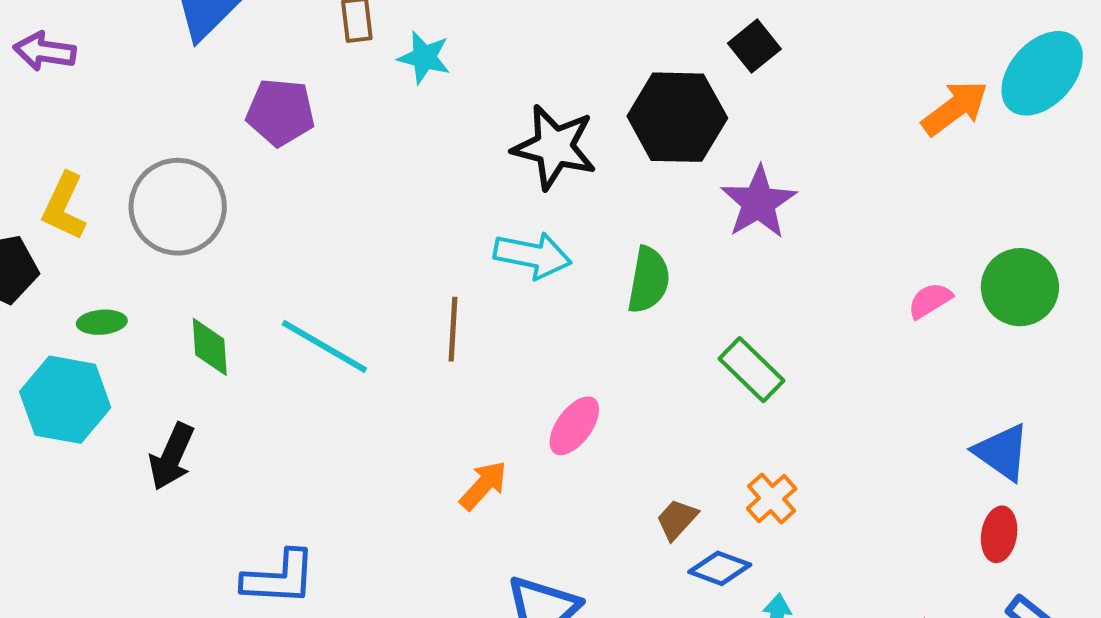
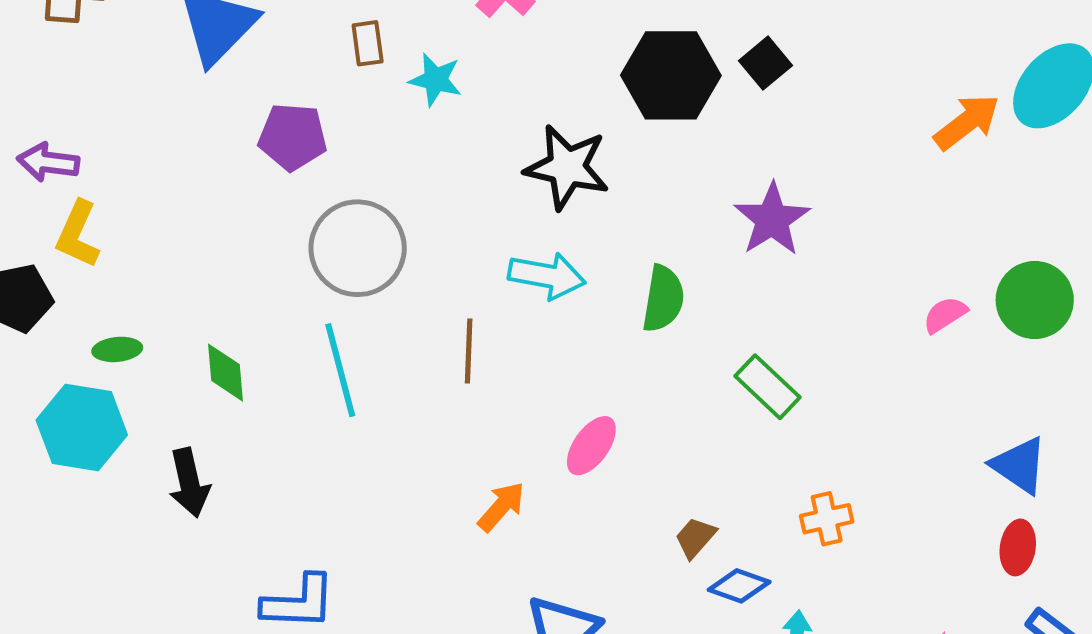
purple arrow: (45, 51) -> (48, 162), moved
black hexagon: (677, 117) -> (671, 75), moved
gray circle: (178, 207) -> (358, 248), moved
cyan line: (324, 346) -> (340, 370), turned 46
black arrow: (172, 457) -> (189, 483), turned -36
orange cross: (772, 499) -> (827, 519), moved, turned 30

